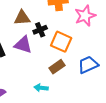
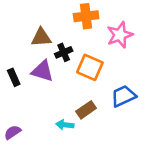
brown rectangle: (57, 67) -> (86, 110), moved

